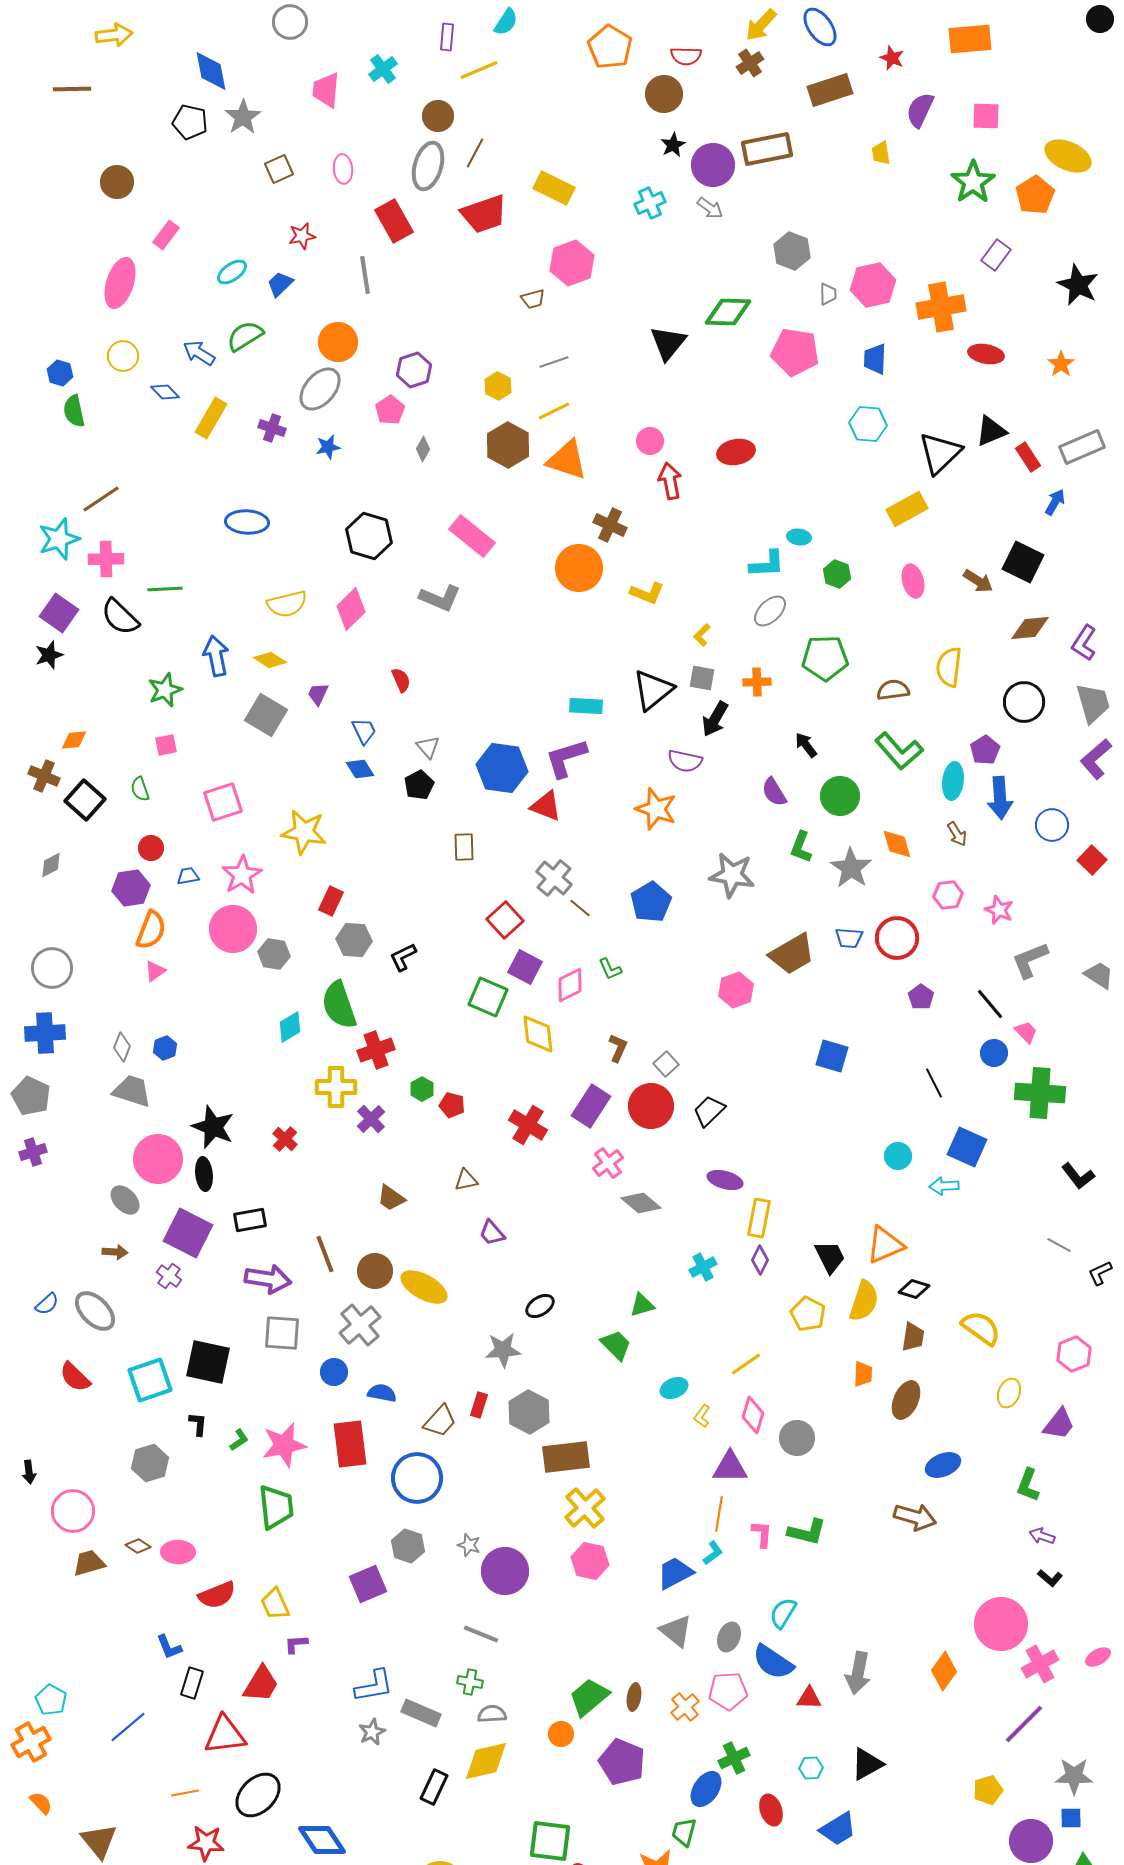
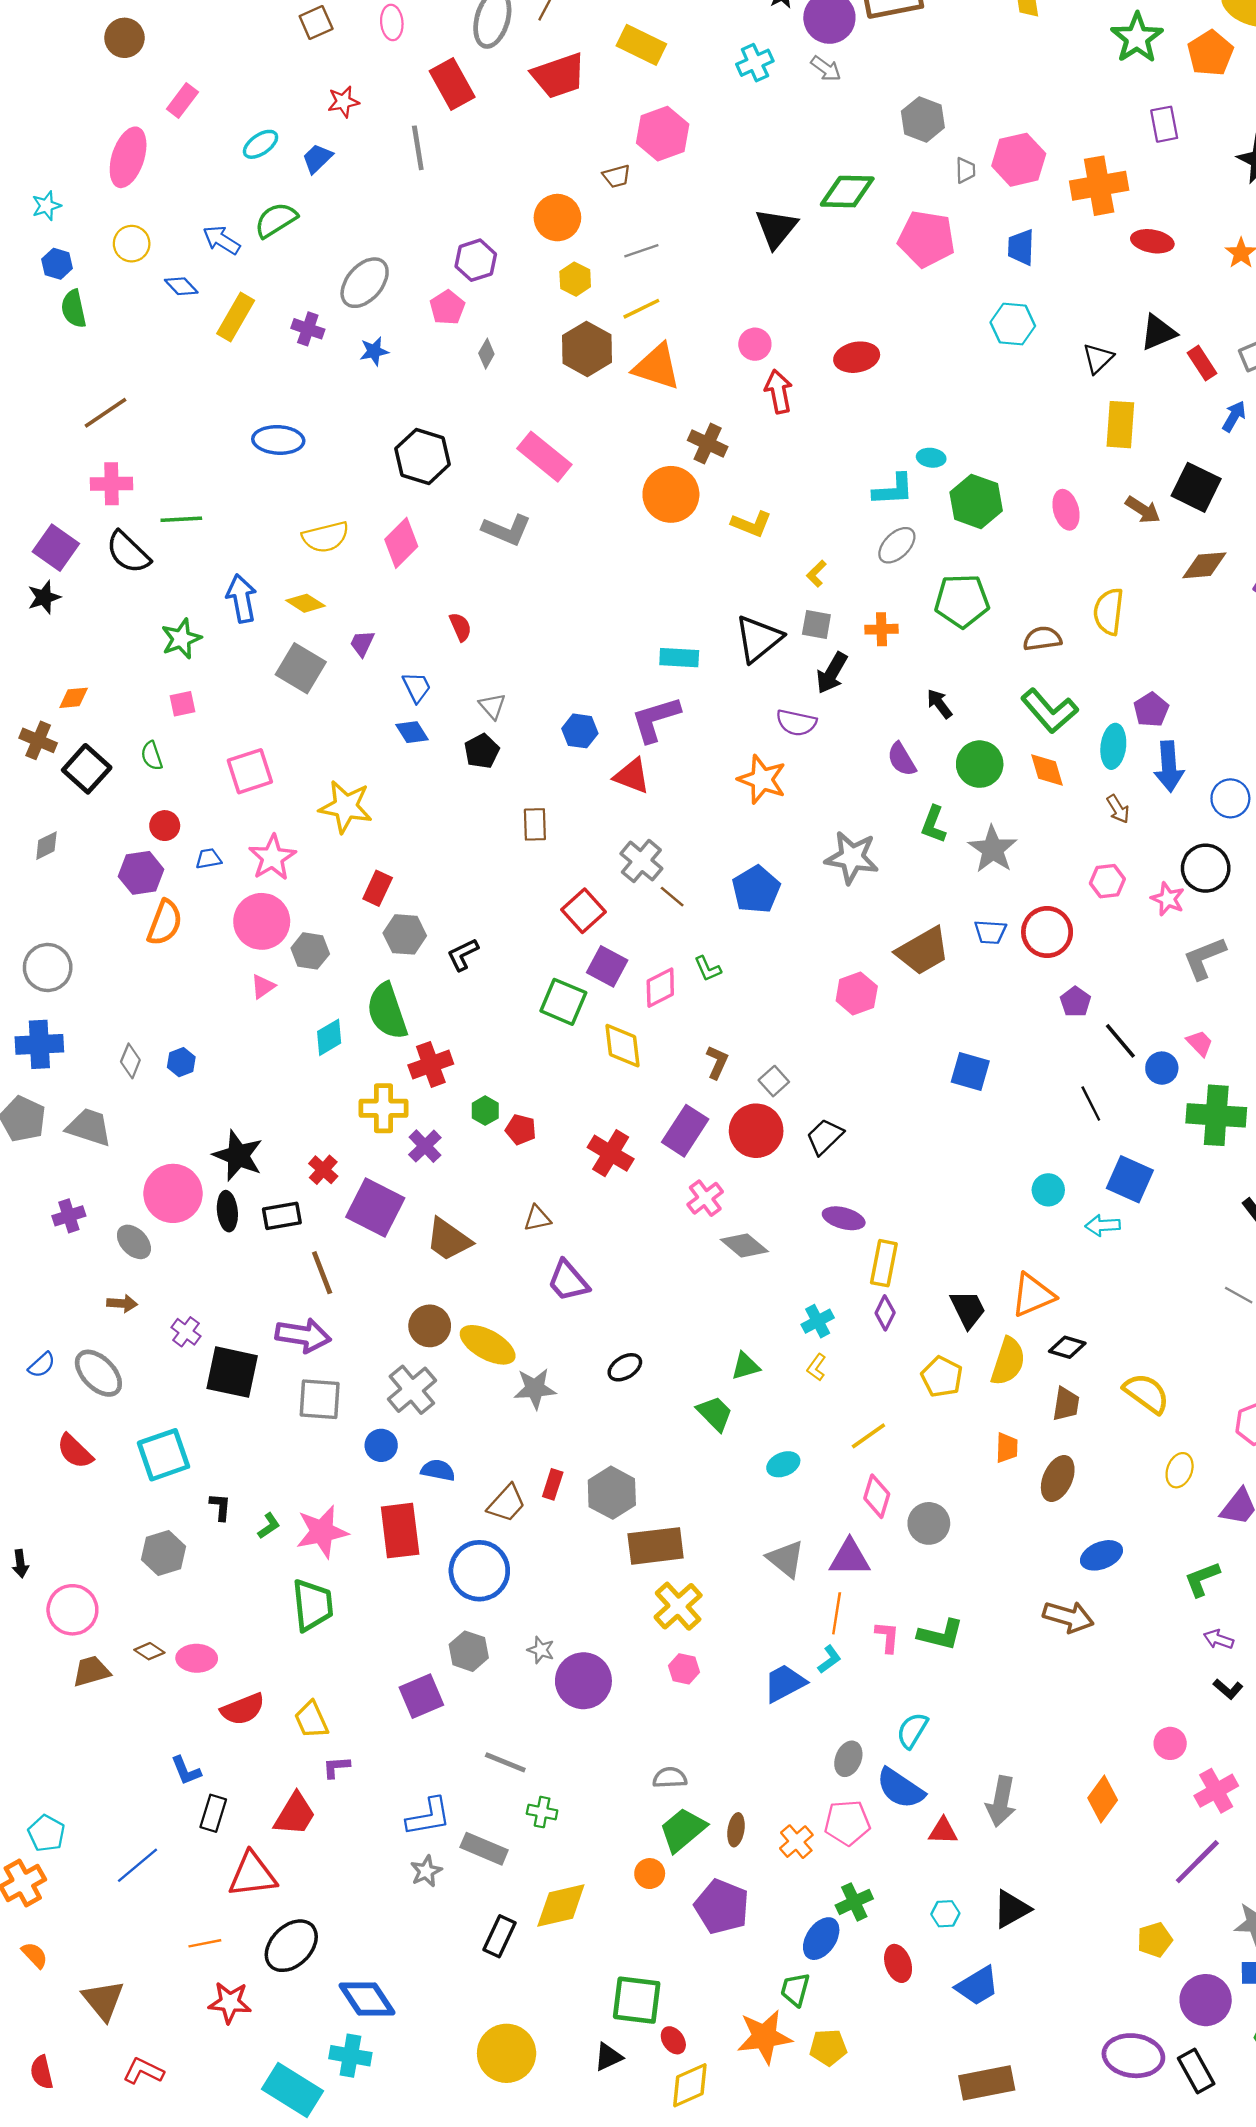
purple rectangle: (996, 255) -> (1164, 124), turned -48
orange circle: (338, 342) -> (557, 218), moved
black triangle: (940, 453) -> (1098, 358), size x0.6
yellow rectangle: (907, 509) -> (1120, 425), moved, turned -57
cyan star: (59, 539) -> (46, 206), moved, size x0.6
green hexagon: (837, 574) -> (976, 501), size x1.6
black circle: (1024, 702) -> (1206, 868), moved
blue hexagon: (502, 768) -> (580, 731), size x0.6
orange diamond: (897, 844) -> (1047, 770), moved
pink triangle: (155, 971) -> (263, 986), moved
black line: (990, 1004) -> (1120, 1041), moved
gray trapezoid: (132, 1091) -> (89, 1127), moved
purple cross: (33, 1152) -> (69, 1216), moved
brown trapezoid: (391, 1198) -> (449, 1240), size x1.4
black rectangle: (250, 1220) -> (282, 1216), moved
purple square: (188, 1233) -> (375, 1208), moved
purple trapezoid: (492, 1233) -> (568, 1281), size x1.4
brown line: (325, 1254) -> (322, 1273), moved
gray star: (503, 1350) -> (535, 1389), moved
black square: (208, 1362) -> (232, 1372), moved
yellow L-shape: (702, 1416) -> (816, 1367), moved
green L-shape: (1028, 1485) -> (1202, 1579), turned 48
pink hexagon: (590, 1561) -> (684, 1669), size x0.7
pink circle: (1001, 1624) -> (1170, 1743), size x0.5
gray triangle: (676, 1631) -> (786, 1559), moved
gray line: (481, 1634) -> (505, 1762), moved
gray semicircle: (492, 1714) -> (670, 1778), moved

